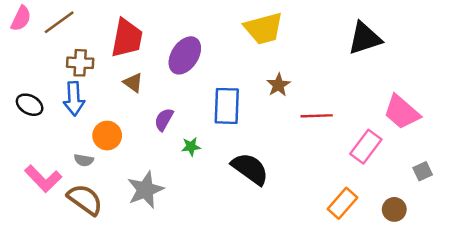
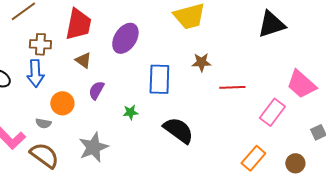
brown star: (278, 85) -> (201, 62), turned 30
purple semicircle: (164, 119) -> (96, 90), moved

